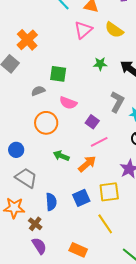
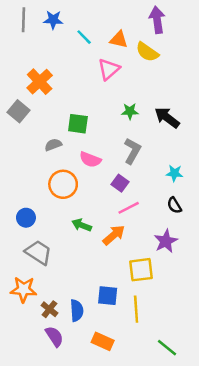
yellow semicircle: (114, 30) -> (147, 52), moved
gray L-shape: (117, 102) -> (132, 151), moved
blue square: (81, 198) -> (108, 296), moved, turned 30
blue semicircle: (51, 202) -> (77, 310), moved
yellow line: (105, 224) -> (136, 309), turned 30

